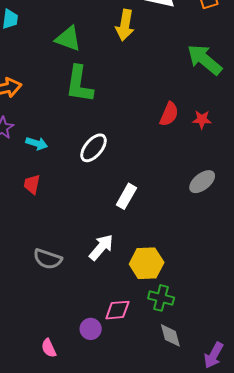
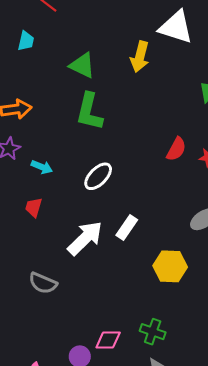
white arrow: (101, 247) -> (85, 238), moved, size x1.4
yellow hexagon: (147, 263) -> (170, 266), moved

